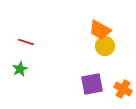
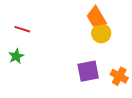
orange trapezoid: (100, 30) -> (96, 17), turned 30

